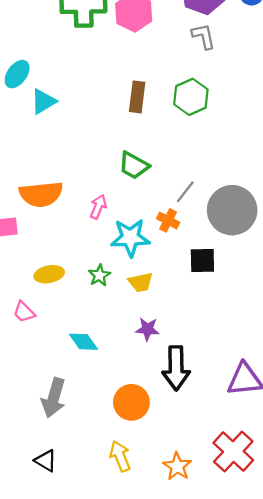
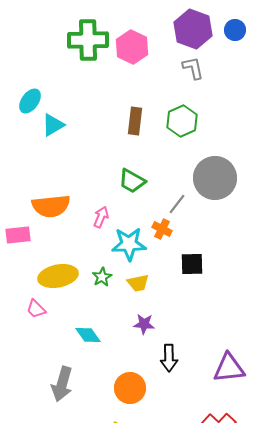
gray circle: (232, 210) -> (215, 178), moved
yellow ellipse: (49, 274) -> (58, 276), size x1.5
black arrow: (176, 368) -> (169, 358), size x0.7

